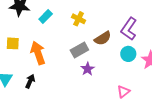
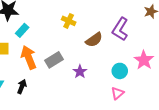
cyan rectangle: (46, 17) -> (22, 30), moved
gray rectangle: (79, 50) -> (54, 60), moved
cyan circle: (128, 54) -> (120, 71), moved

